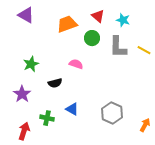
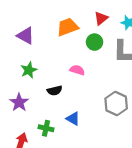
purple triangle: (26, 15) -> (26, 36), moved
red triangle: (98, 16) -> (101, 18), turned 40
gray hexagon: (112, 113) -> (116, 103), moved

